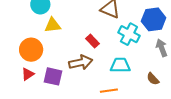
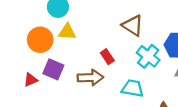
orange circle: (31, 50) -> (40, 40), moved
purple square: (53, 76) -> (53, 69), moved

